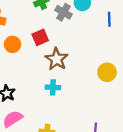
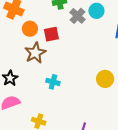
orange circle: (13, 44) -> (30, 29), moved
brown star: (57, 59) -> (35, 53), moved

